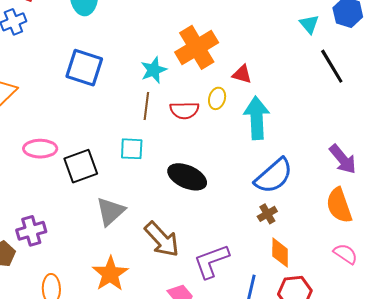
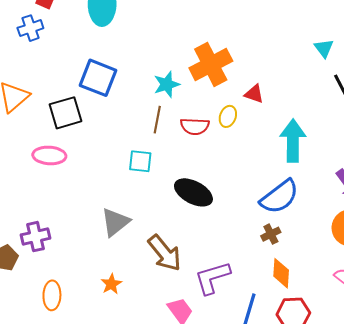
cyan arrow: (257, 118) -> (293, 141), moved
black square: (81, 166) -> (65, 113), moved
orange star: (110, 274) -> (111, 284), size x0.6

